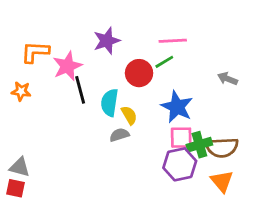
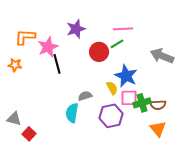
gray arrow: (228, 79) -> (162, 56), size x1.6
cyan semicircle: (110, 103) -> (72, 113), moved
yellow semicircle: (129, 115) -> (112, 88), moved
brown semicircle: (222, 147) -> (158, 105), size x0.7
purple hexagon: (180, 164) -> (111, 116), moved
red square: (15, 188) -> (29, 134), moved, turned 32

